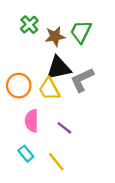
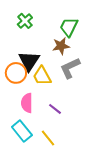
brown star: (55, 36) -> (61, 46), moved
black triangle: (59, 68) -> (29, 61), moved, turned -45
cyan rectangle: (26, 154) -> (22, 131), size x1.5

